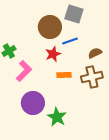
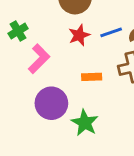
blue line: (70, 41) -> (111, 32), moved
orange rectangle: (64, 75) -> (92, 77), moved

